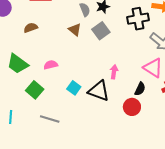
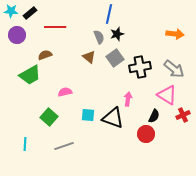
black cross: (138, 19) -> (140, 67), moved
green trapezoid: (18, 64) -> (30, 75), moved, turned -65
cyan square: (74, 88) -> (88, 115), turned -32
gray line: (50, 119) -> (64, 146), turned -36

